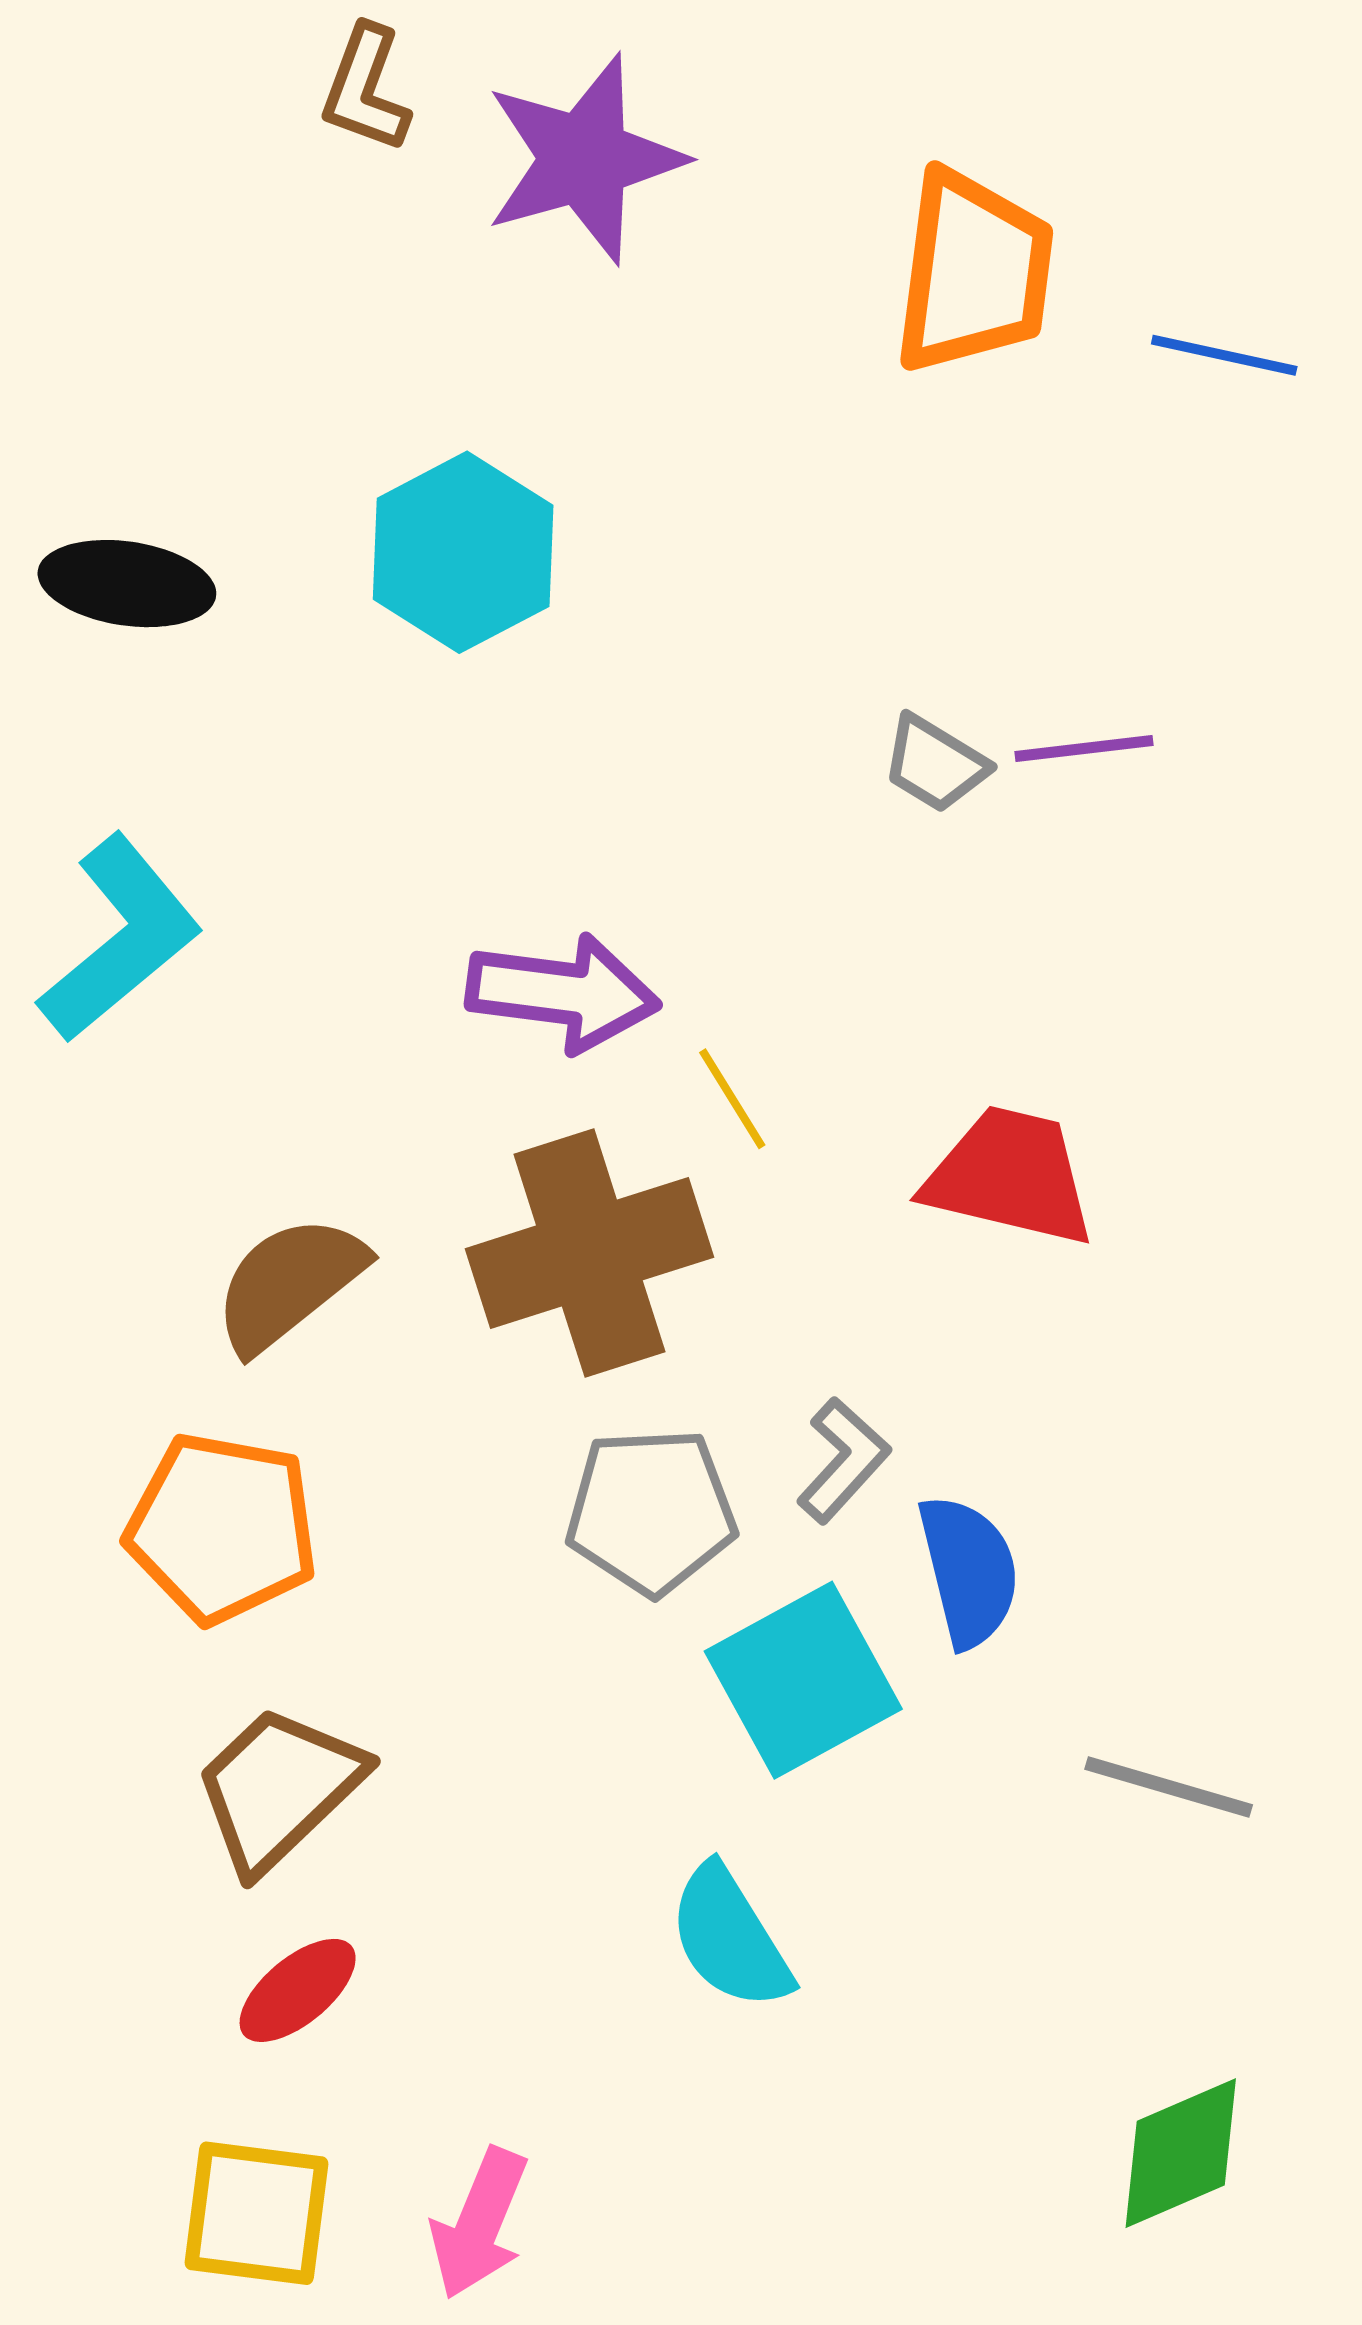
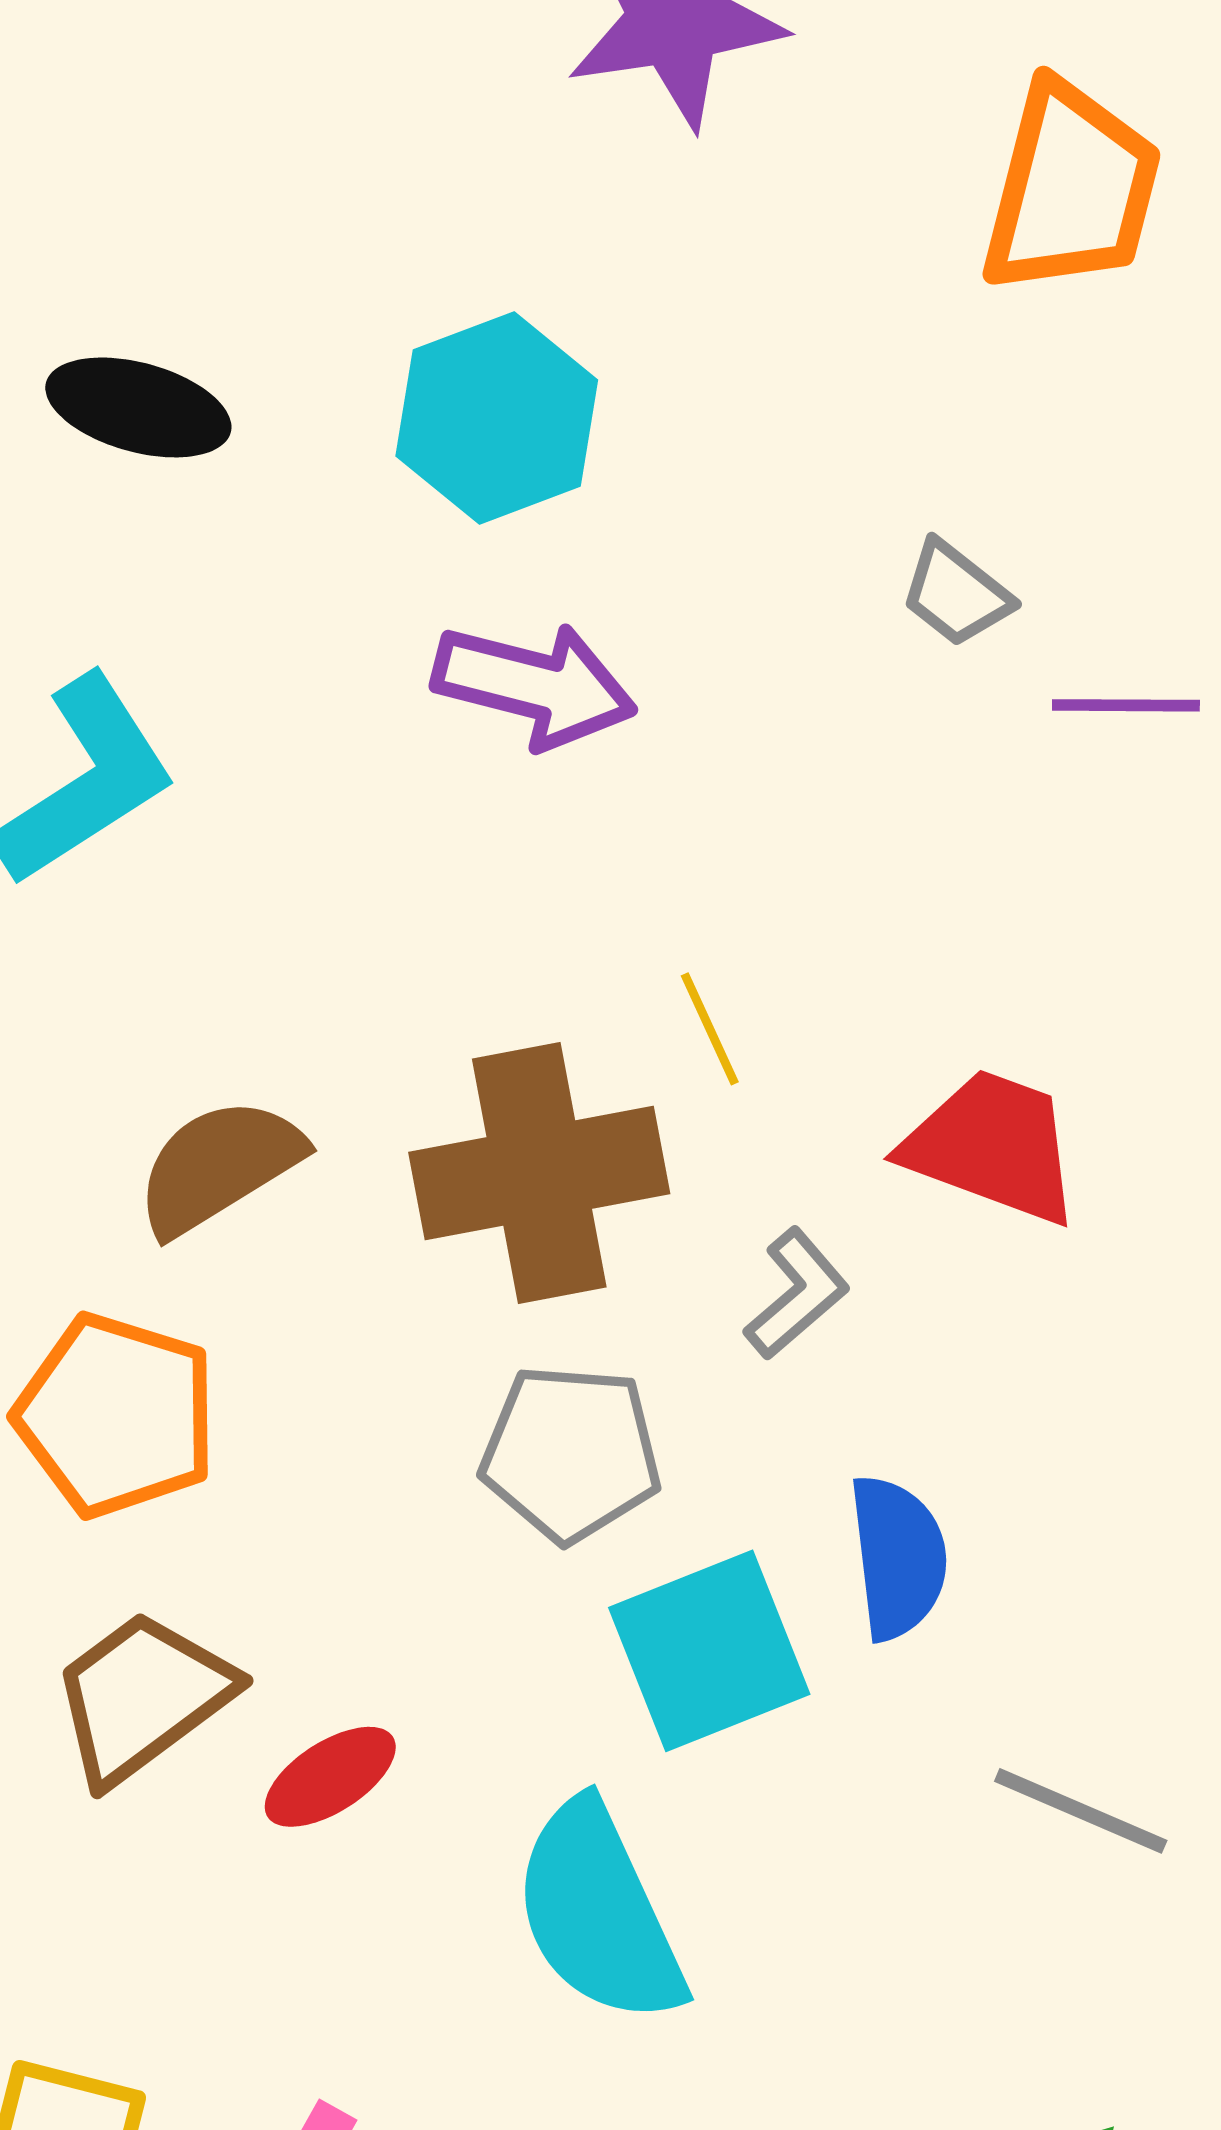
gray trapezoid: (935, 764) -> (956, 594), moved
purple arrow: (563, 993) -> (534, 685), moved
gray L-shape: (843, 1460) -> (797, 1294), moved
cyan semicircle: (730, 1938) -> (599, 1913), size x1.4
red ellipse: (298, 1990) -> (330, 1777), moved

